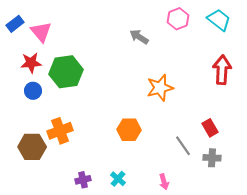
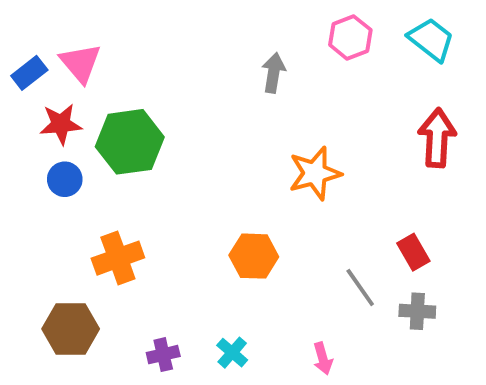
blue rectangle: (15, 24) -> (29, 73), moved
gray arrow: (139, 37) -> (274, 73), turned 66
brown hexagon: (32, 147) -> (71, 329), moved

